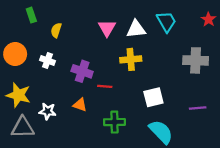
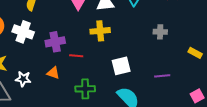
white cross: (48, 60) -> (23, 32), size x1.5
gray cross: (196, 60) -> (160, 32), size x0.6
purple cross: (82, 71) -> (55, 42), turned -30

